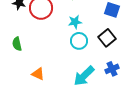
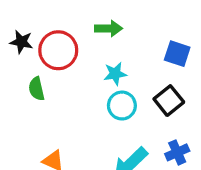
green semicircle: (17, 44) -> (36, 89), moved

